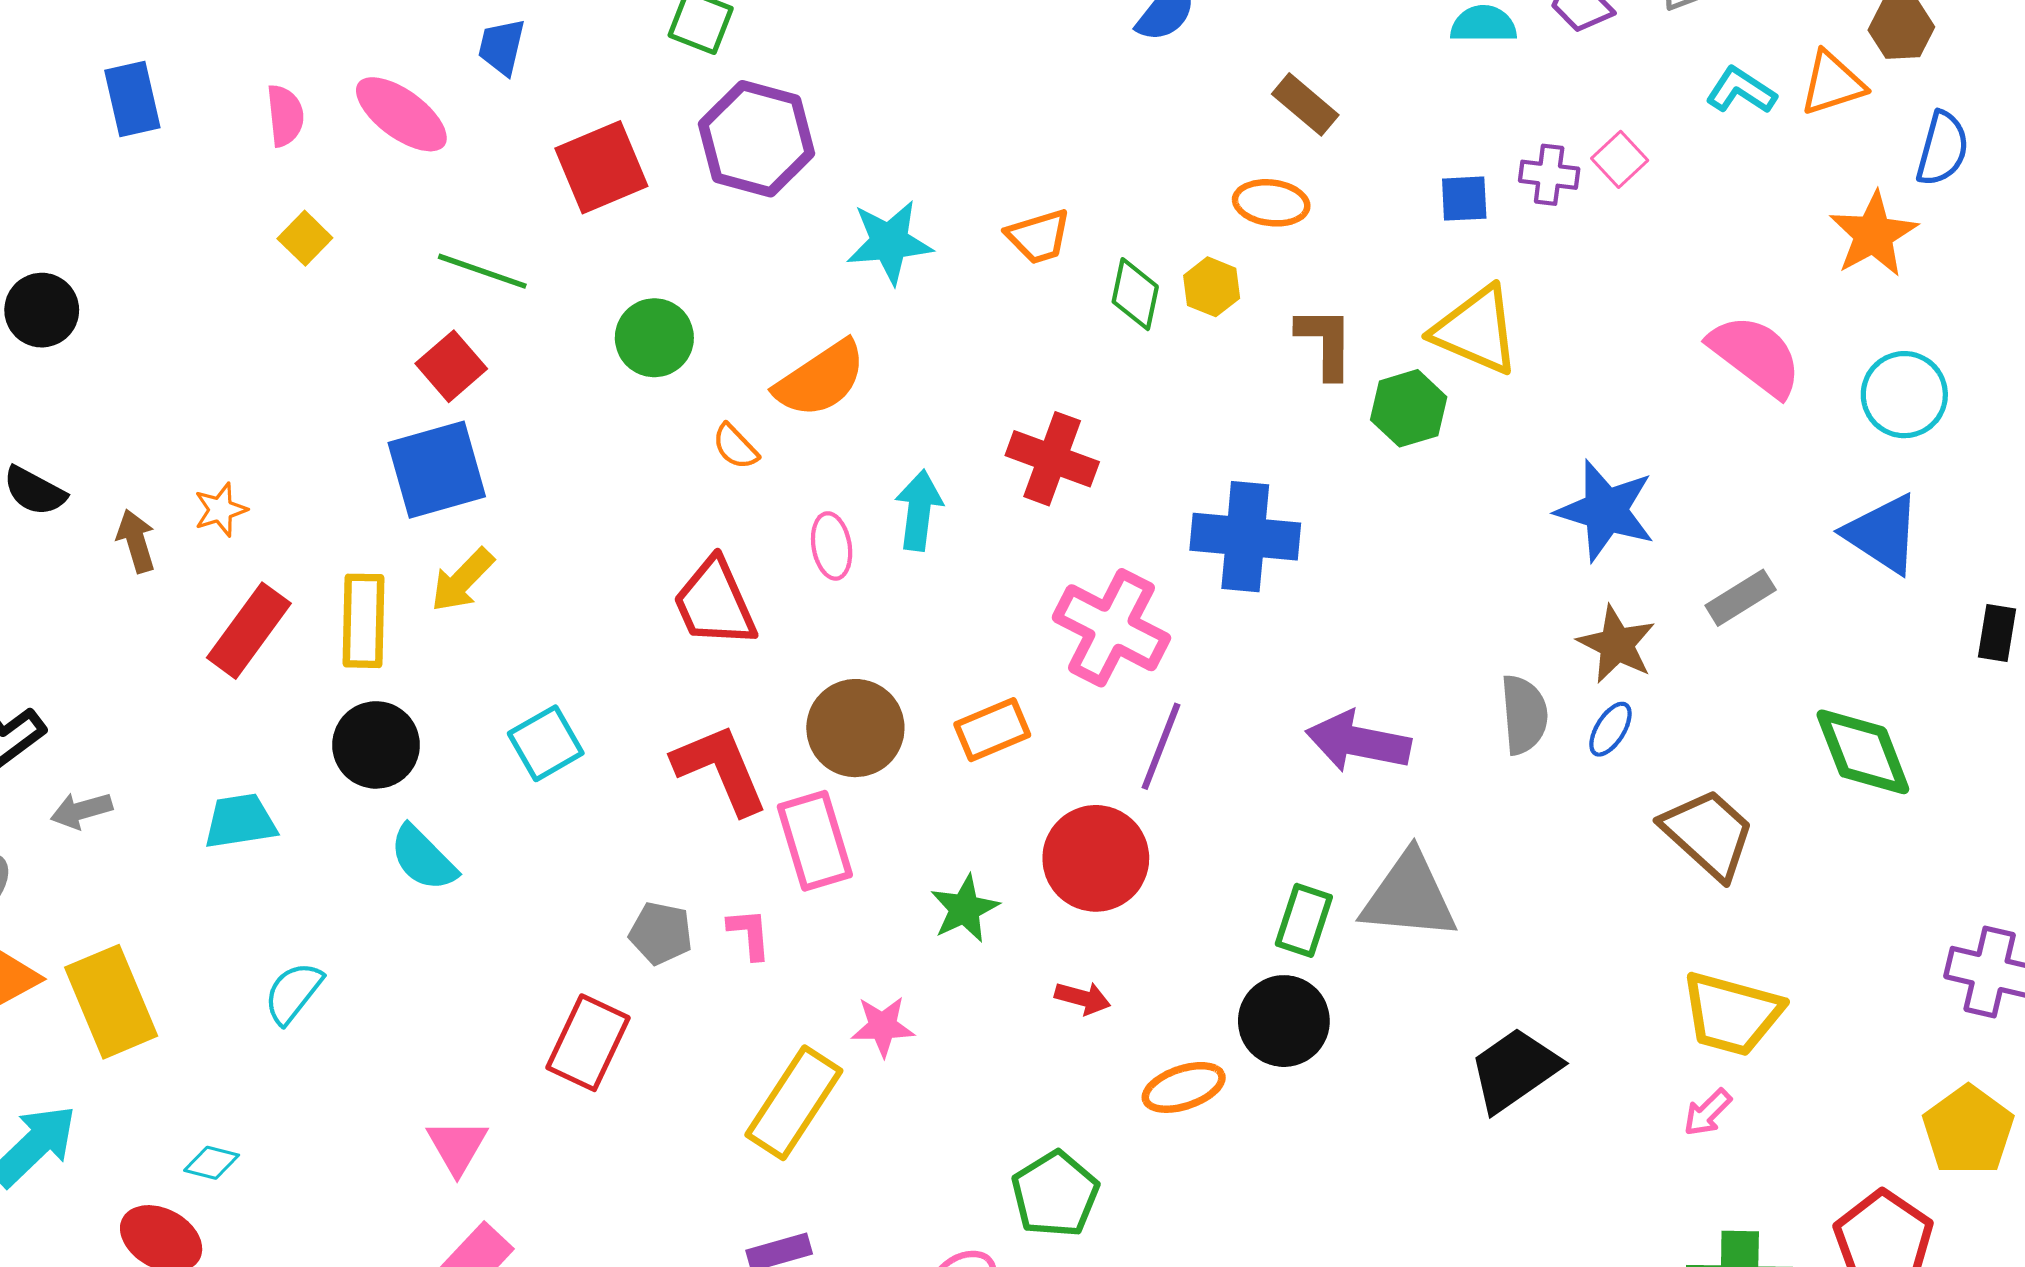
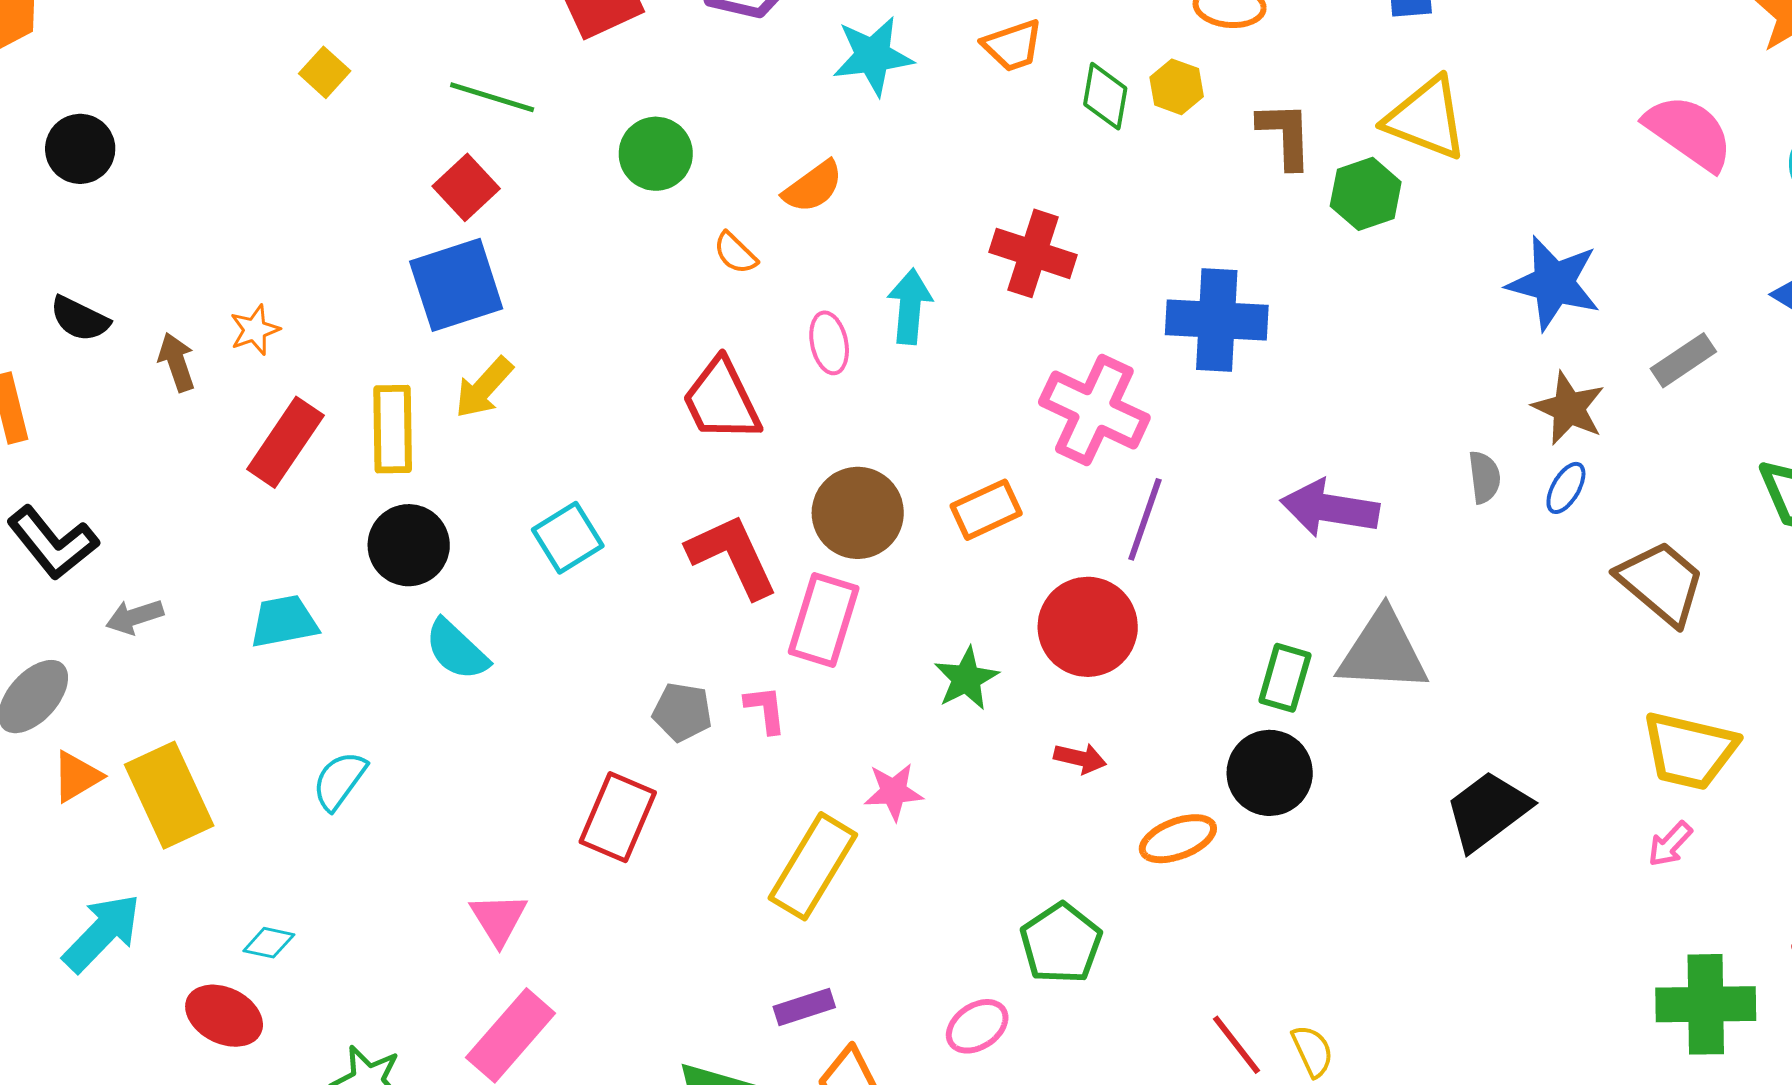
orange semicircle: (820, 379) -> (813, 187), size x0.7
gray semicircle: (1524, 715) -> (1484, 477), size x0.7
pink rectangle: (815, 841) -> (824, 620), turned 36

